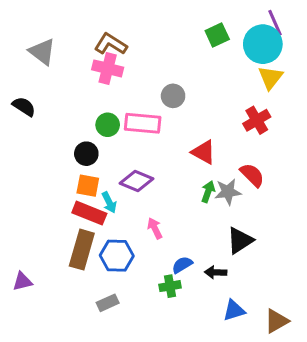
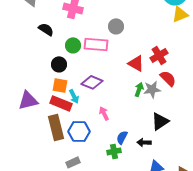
yellow triangle: (270, 78) -> (180, 14), turned 30
black semicircle: (24, 107) -> (46, 29), moved
red cross: (257, 120) -> (159, 55), moved
brown rectangle: (82, 250) -> (56, 127), turned -30
blue semicircle: (182, 265) -> (122, 137), turned -32
purple triangle: (22, 281) -> (28, 100), moved, size x1.5

